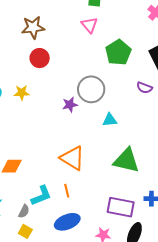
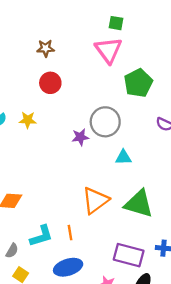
pink triangle: (89, 25) -> (108, 50), size x1.5
brown star: (33, 27) -> (46, 48), size x0.7
orange triangle: (72, 158) -> (95, 200), moved, turned 48
gray semicircle: (24, 211) -> (12, 251), moved

